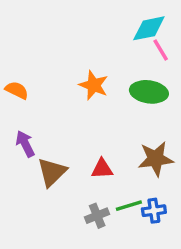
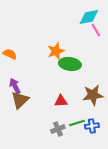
orange star: (94, 85) -> (56, 51), turned 30
green ellipse: (149, 92) -> (70, 64), moved
brown triangle: (52, 172) -> (20, 100), moved

